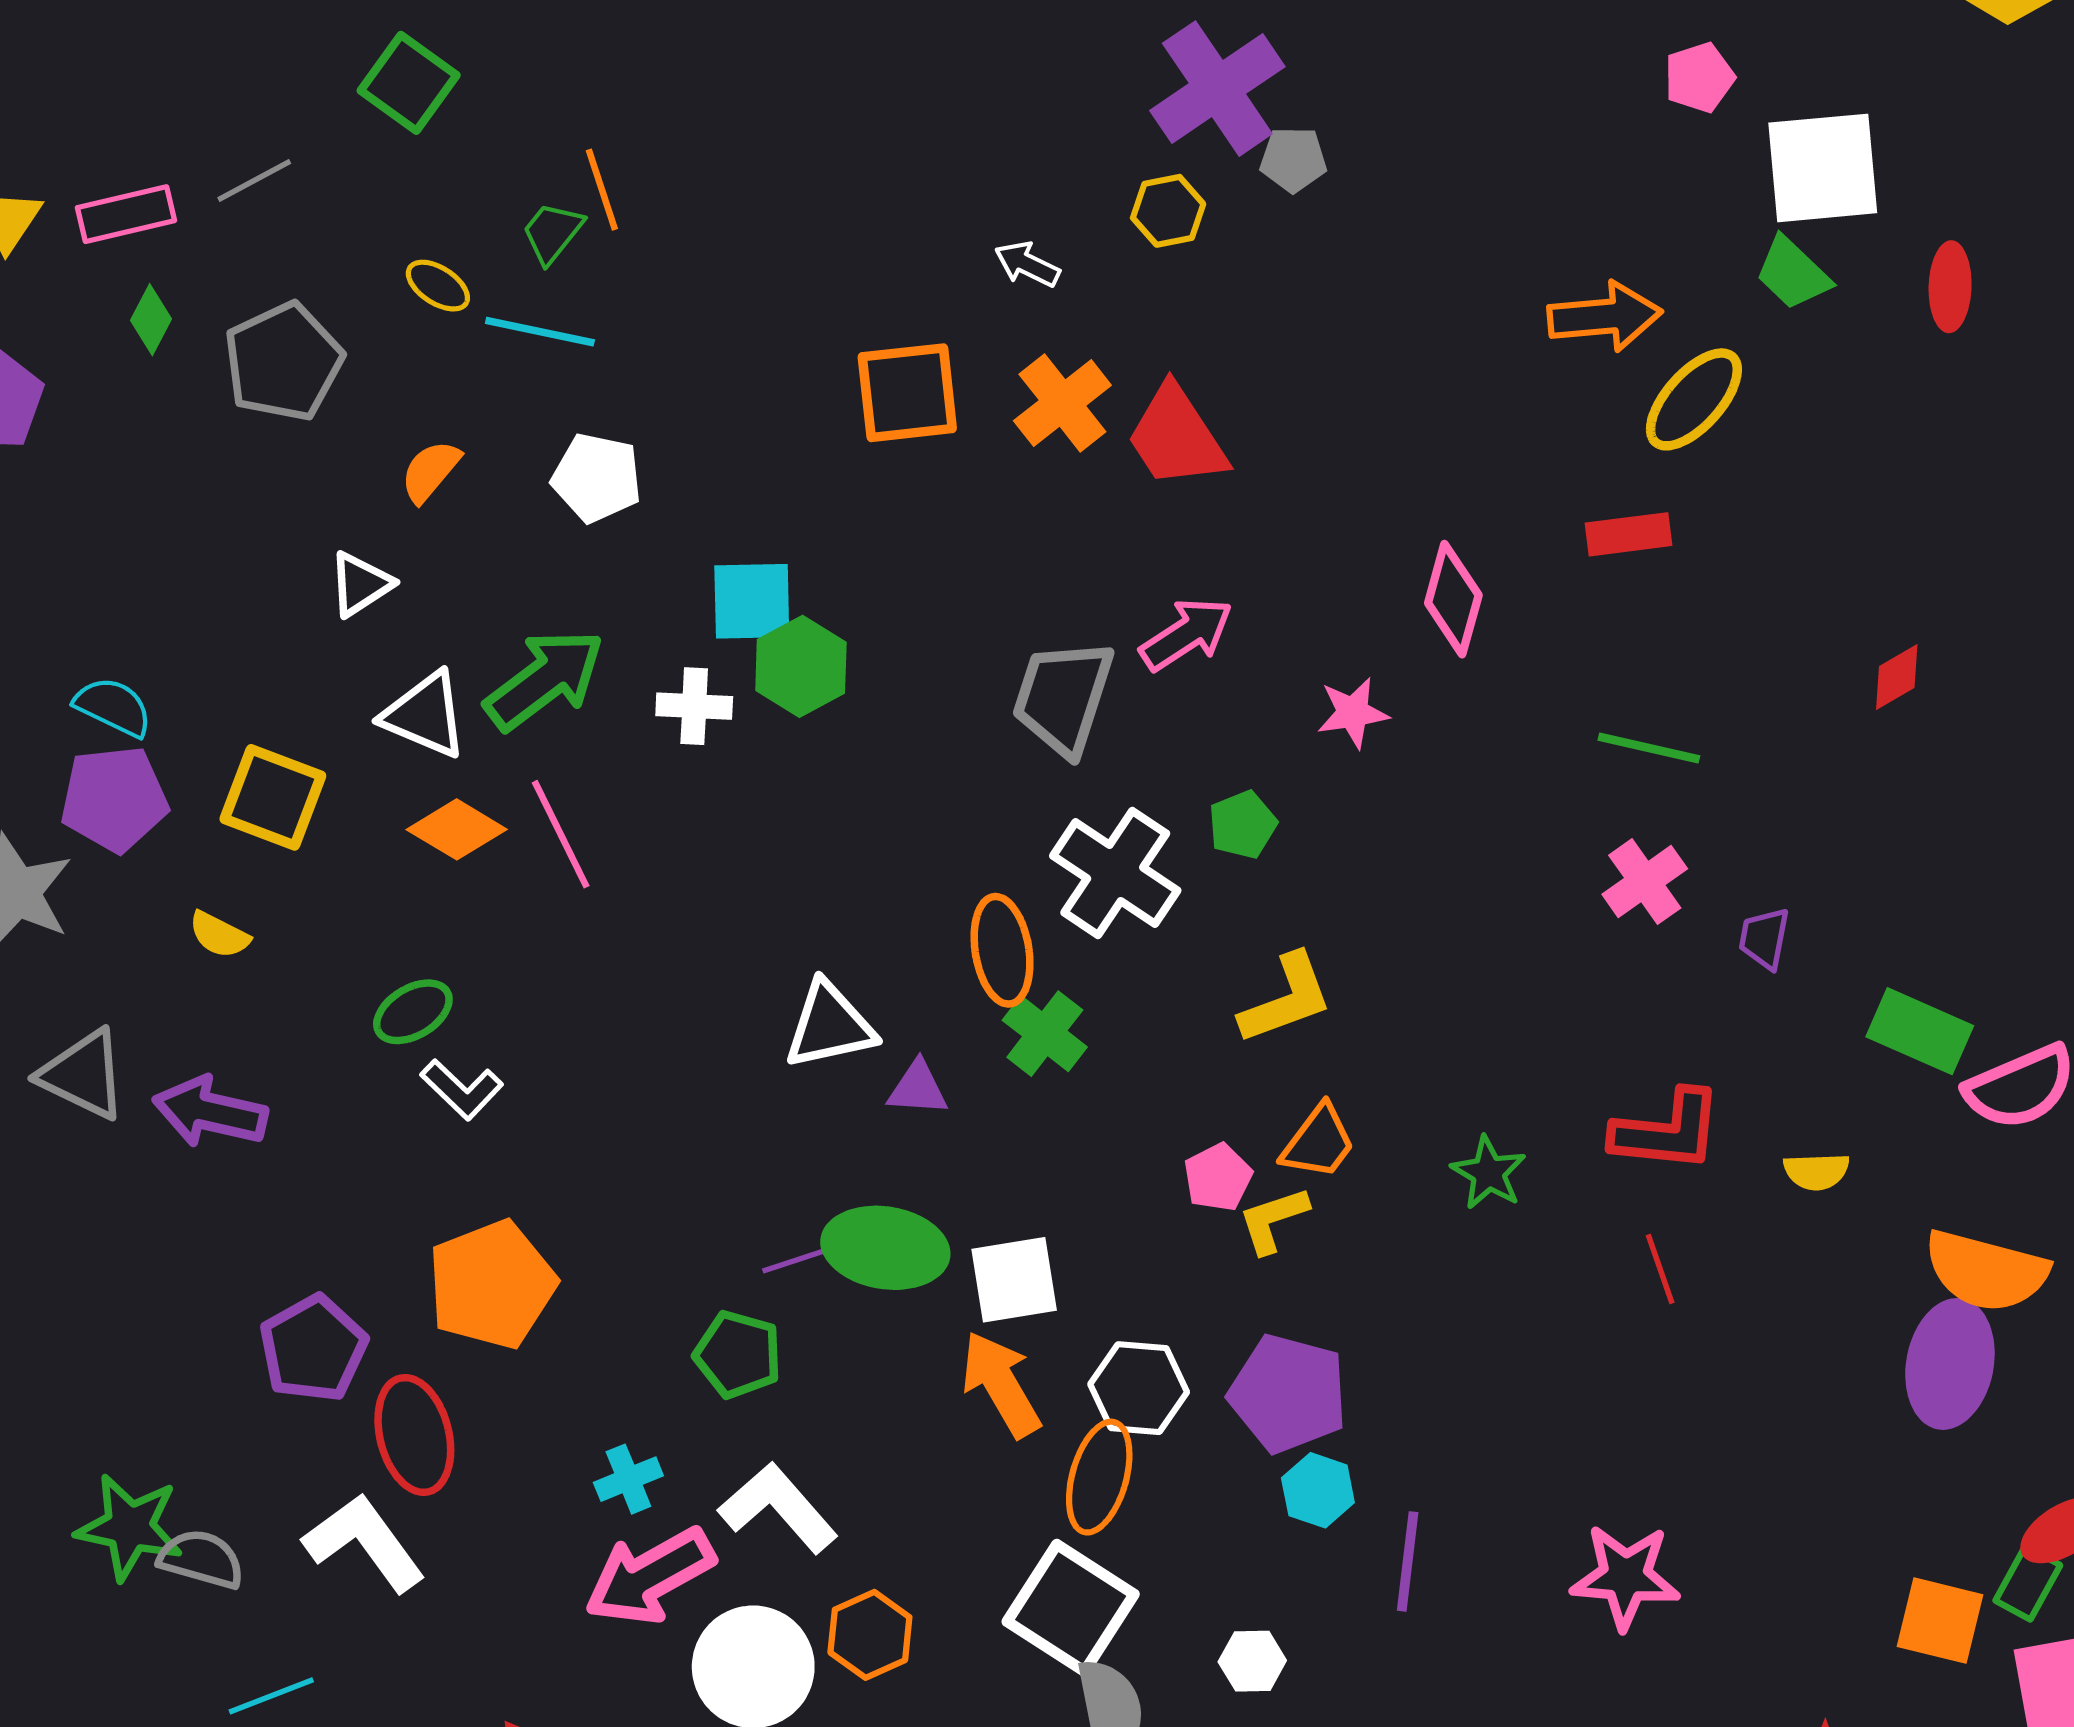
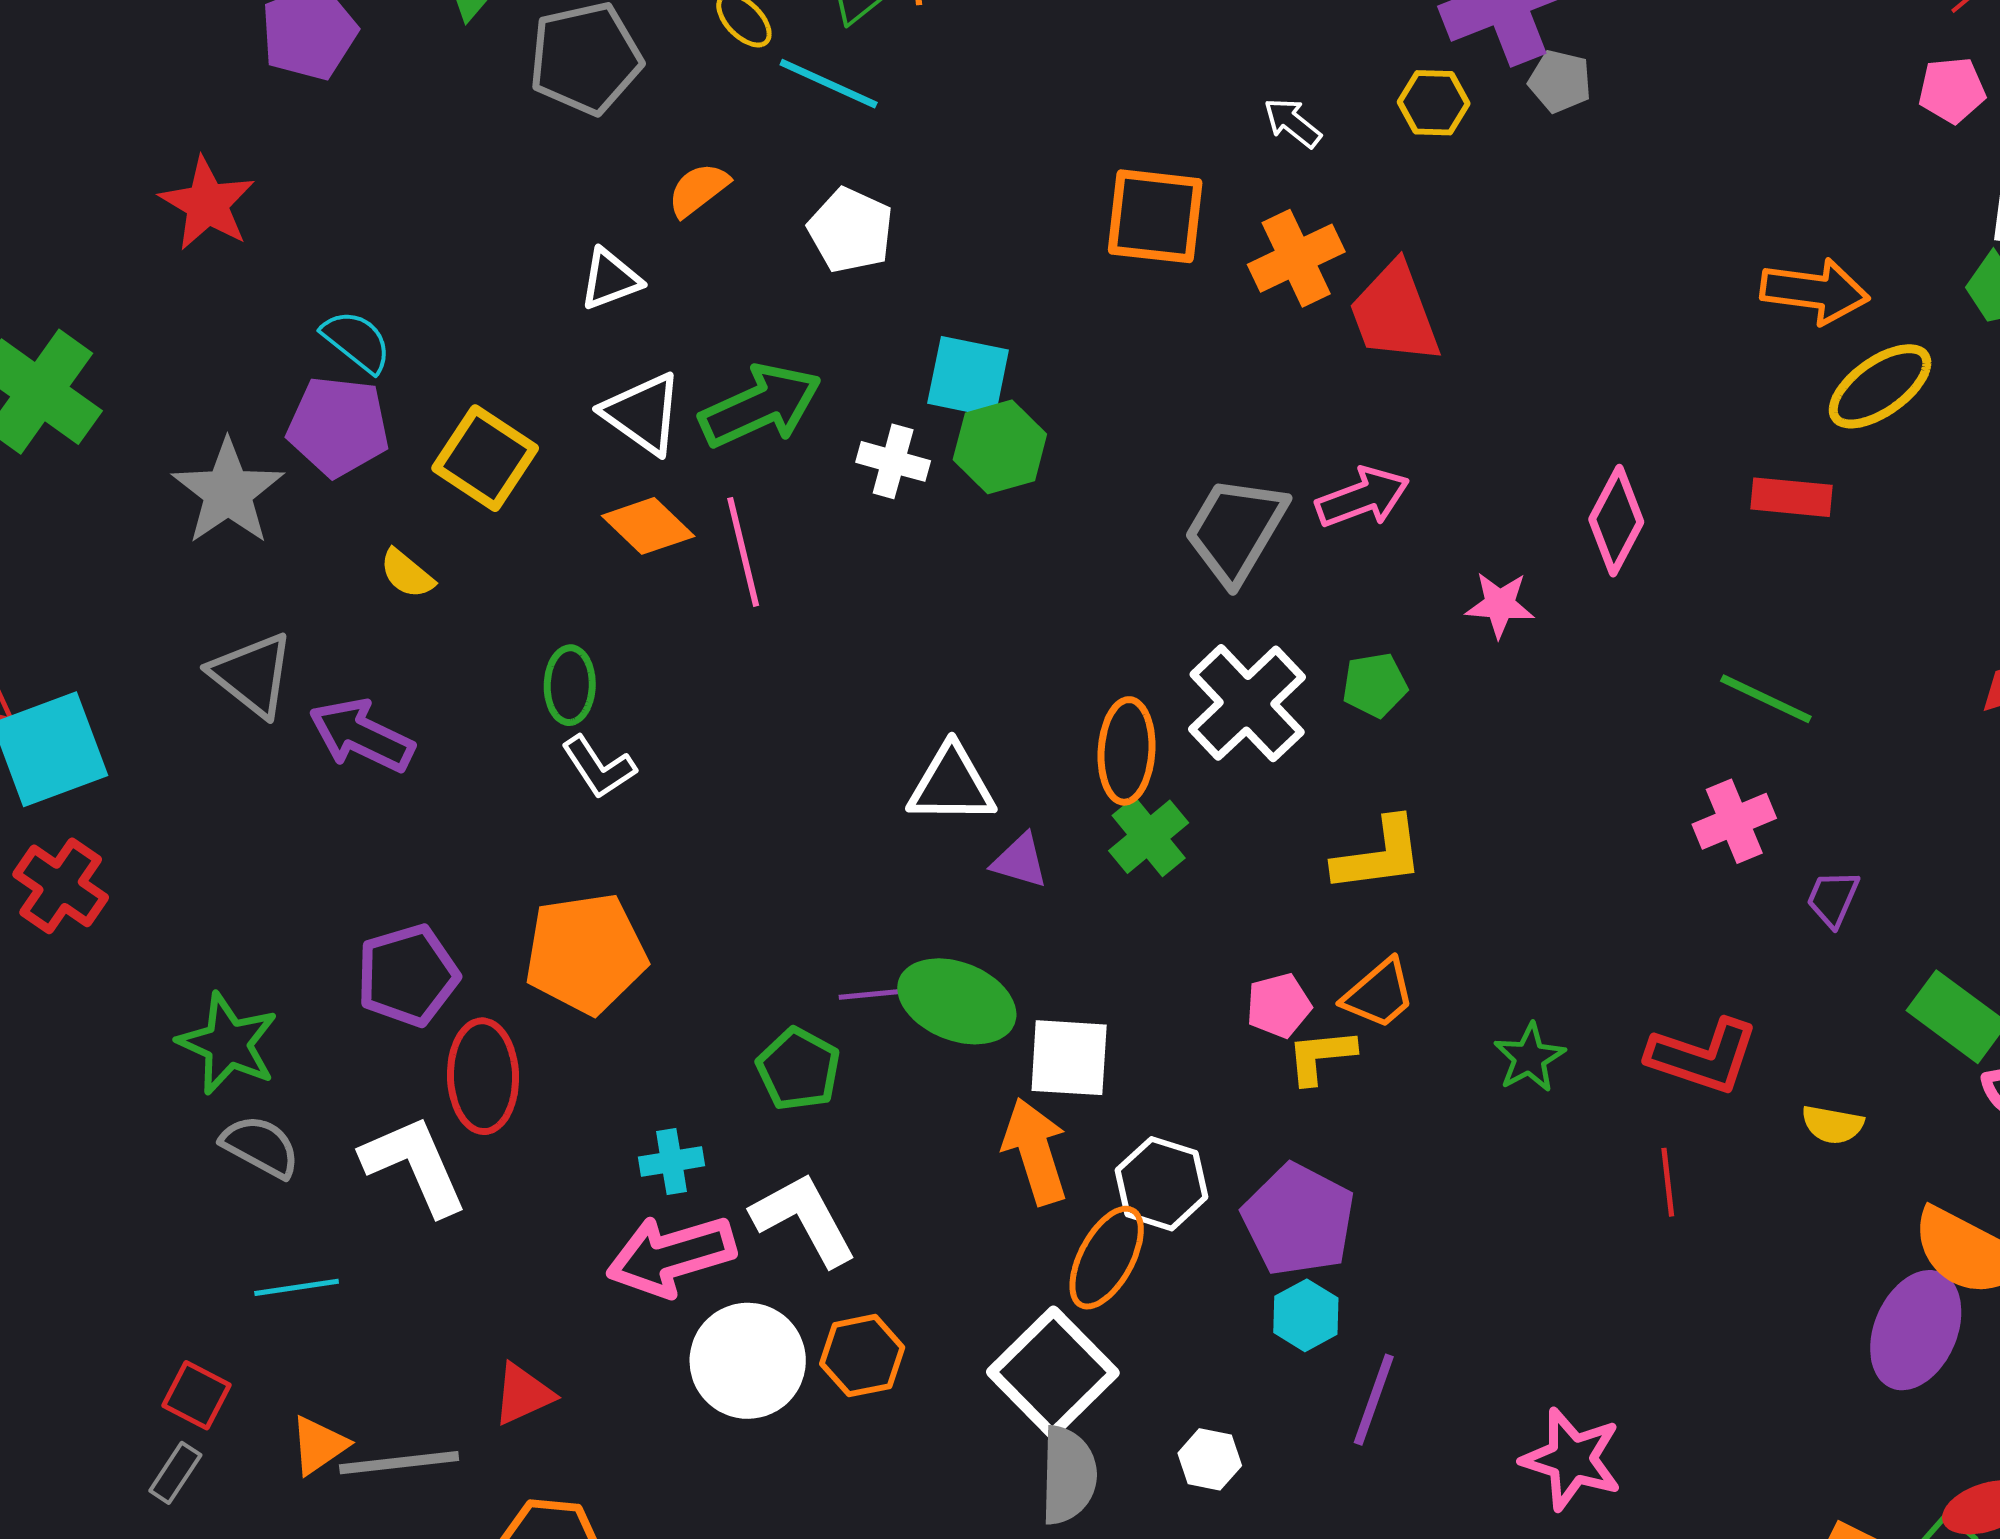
green ellipse: (413, 1012) -> (570, 685), turned -70
green star: (130, 1527) -> (228, 1044), moved

